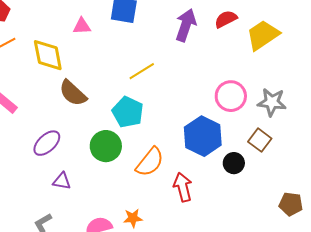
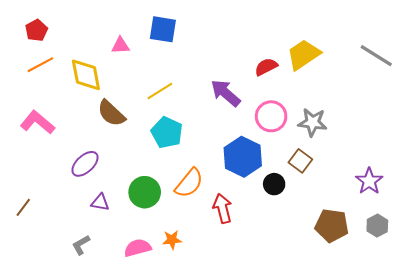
red semicircle: (226, 19) -> (266, 67), moved
purple arrow: (186, 25) -> (226, 93), moved, turned -68
yellow line: (142, 71) -> (160, 91), moved
green circle: (106, 146) -> (145, 192), moved
brown pentagon: (291, 204) -> (332, 226), size x1.4

